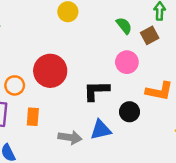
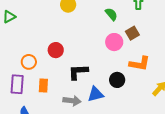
brown square: (150, 35) -> (132, 33), moved
red circle: (50, 71) -> (56, 50), size x0.6
black L-shape: (96, 91) -> (78, 72), moved

